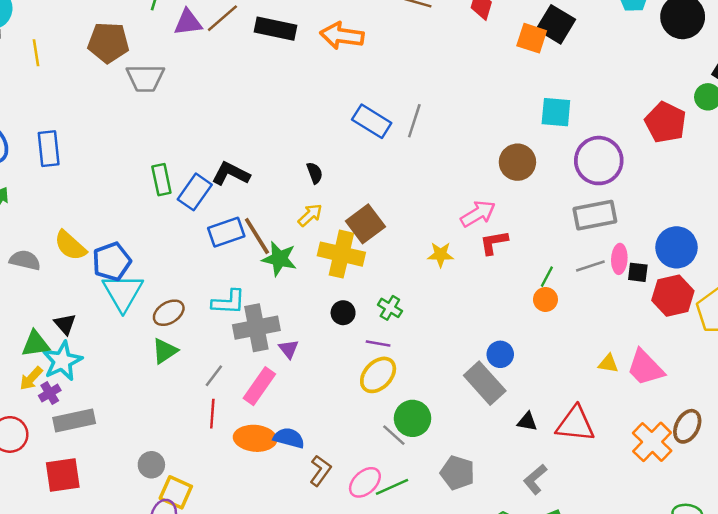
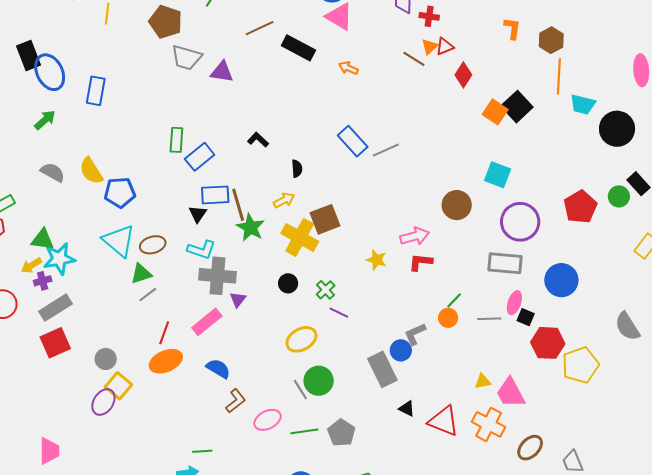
purple triangle: (188, 22) -> (222, 72), moved
orange arrow: (342, 36) -> (348, 68), size x0.6
gray line: (414, 121) -> (386, 150), turned 32
black L-shape: (231, 174) -> (258, 140), moved, size x0.7
blue circle: (676, 247) -> (561, 280), moved
gray line: (590, 266) -> (489, 319), moved
cyan triangle: (123, 292) -> (119, 241), moved, turned -36
black triangle: (65, 324) -> (198, 214), moved
purple line: (378, 344) -> (339, 313), moved
yellow triangle: (608, 364) -> (483, 381), turned -36
gray line: (214, 376) -> (148, 295), moved
gray rectangle: (74, 421) -> (55, 308), turned -36
orange ellipse: (255, 438) -> (166, 361), moved, turned -44
orange cross: (652, 442) -> (489, 424), moved, turned -32
red square: (63, 475) -> (55, 343), moved, turned -32
gray L-shape: (535, 479) -> (415, 334), moved
green line: (392, 487) -> (304, 431), moved

